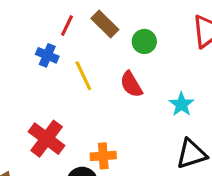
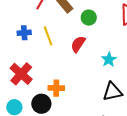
blue cross: (47, 55) -> (24, 33), moved, turned -32
red semicircle: (131, 84) -> (78, 44), turned 60

